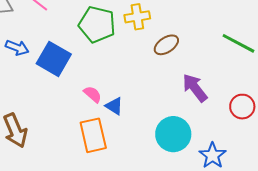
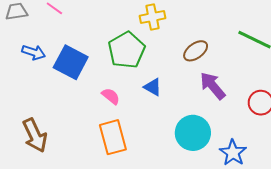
green pentagon: (97, 24) -> (127, 50), moved, turned 30
brown ellipse: (166, 45) -> (196, 51), moved
blue triangle: (114, 106) -> (153, 87), moved

